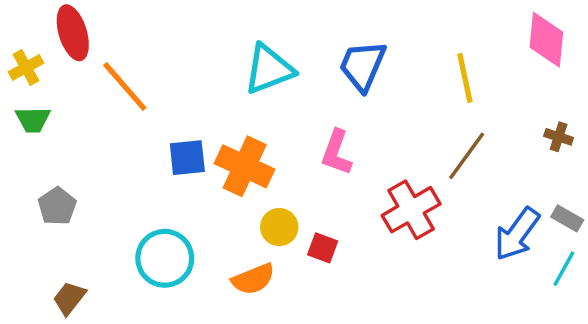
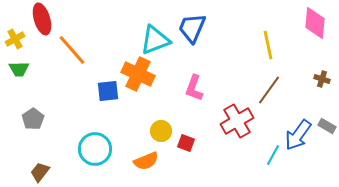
blue trapezoid: (363, 66) -> (192, 28), moved
orange cross: (245, 166) -> (138, 74), moved
cyan line: (564, 269) -> (273, 155), moved

